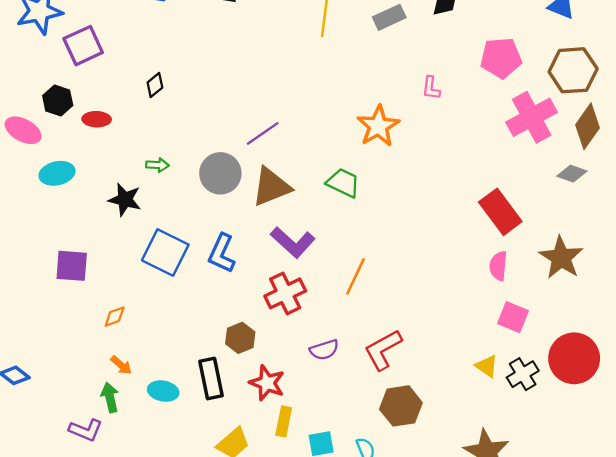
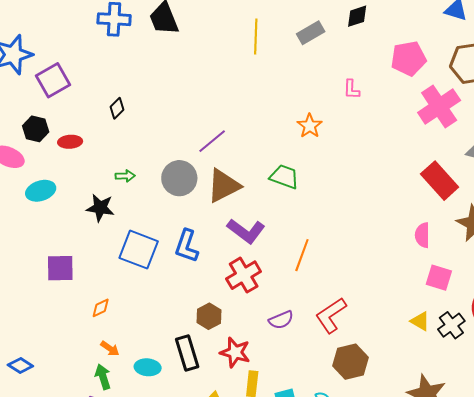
orange star: (378, 126) -> (310, 126), size x0.7
red rectangle: (500, 212) -> (440, 181), moved

